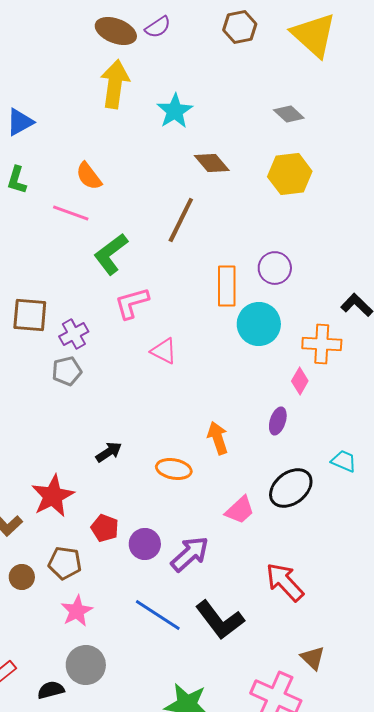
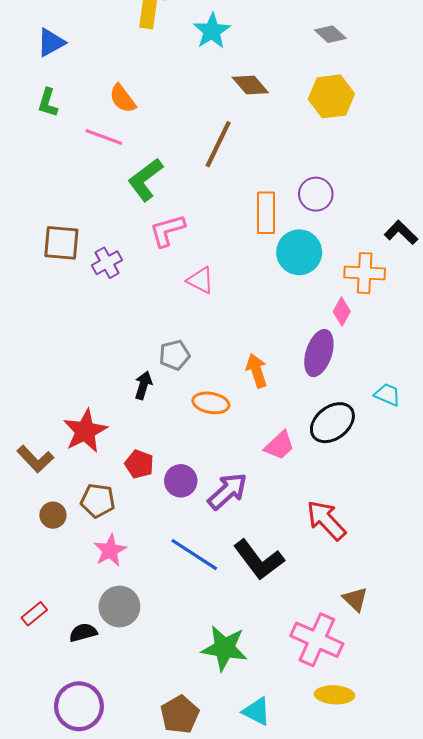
gray pentagon: (67, 371) -> (175, 355), moved
purple ellipse: (278, 421) -> (319, 353), size x1.6
black arrow: (109, 452) -> (143, 385), turned -40

